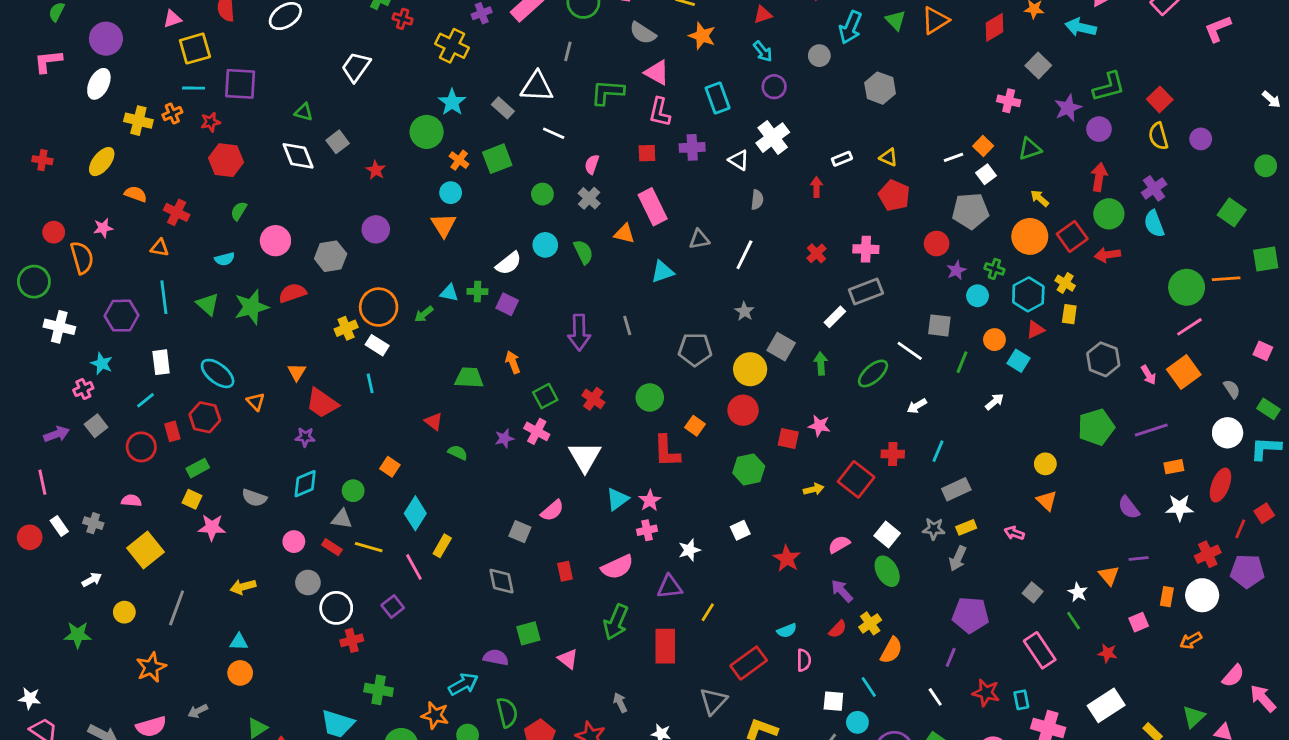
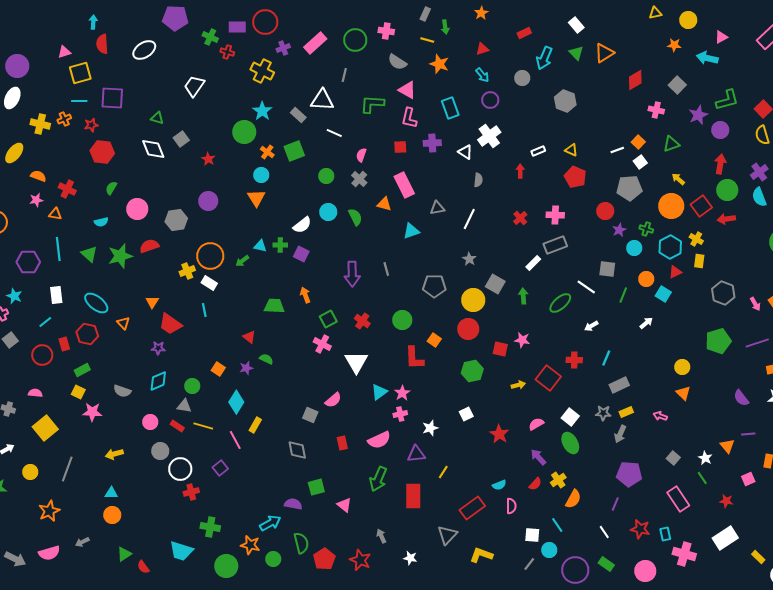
red diamond: (994, 27) -> (635, 80), moved
pink star: (103, 228) -> (36, 200), moved
purple star: (504, 438) -> (246, 368), moved

